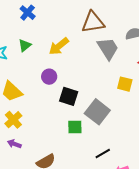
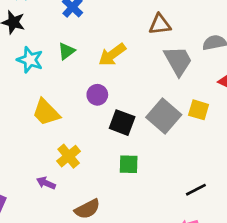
brown triangle: (93, 22) -> (160, 24), size x0.7
gray square: (97, 112) -> (164, 116), moved
yellow cross: (13, 120) -> (69, 156), moved
black line: (103, 153) -> (196, 190), moved

